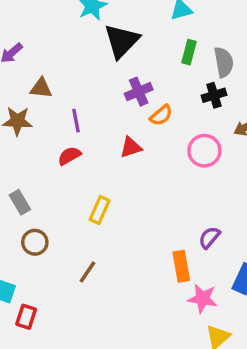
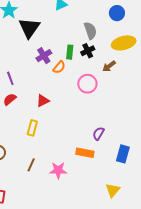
green rectangle: (189, 52) -> (70, 52), moved
red triangle: (131, 147) -> (43, 101), moved
orange rectangle: (181, 266) -> (85, 153), turned -60
pink star: (203, 299) -> (58, 170), moved

